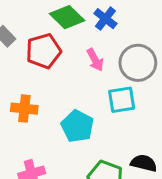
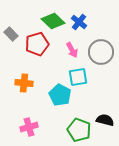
cyan square: (122, 100) -> (78, 77), moved

